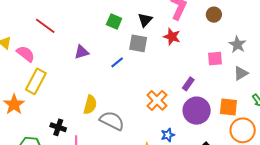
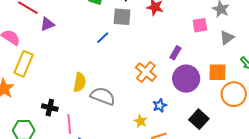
purple triangle: (82, 52) -> (47, 24), moved

